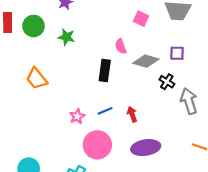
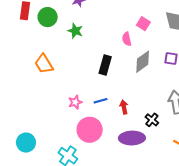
pink semicircle: (121, 46) -> (127, 39), moved
gray diamond: (146, 61) -> (143, 62), turned -60
black cross: (167, 82) -> (152, 120), moved

